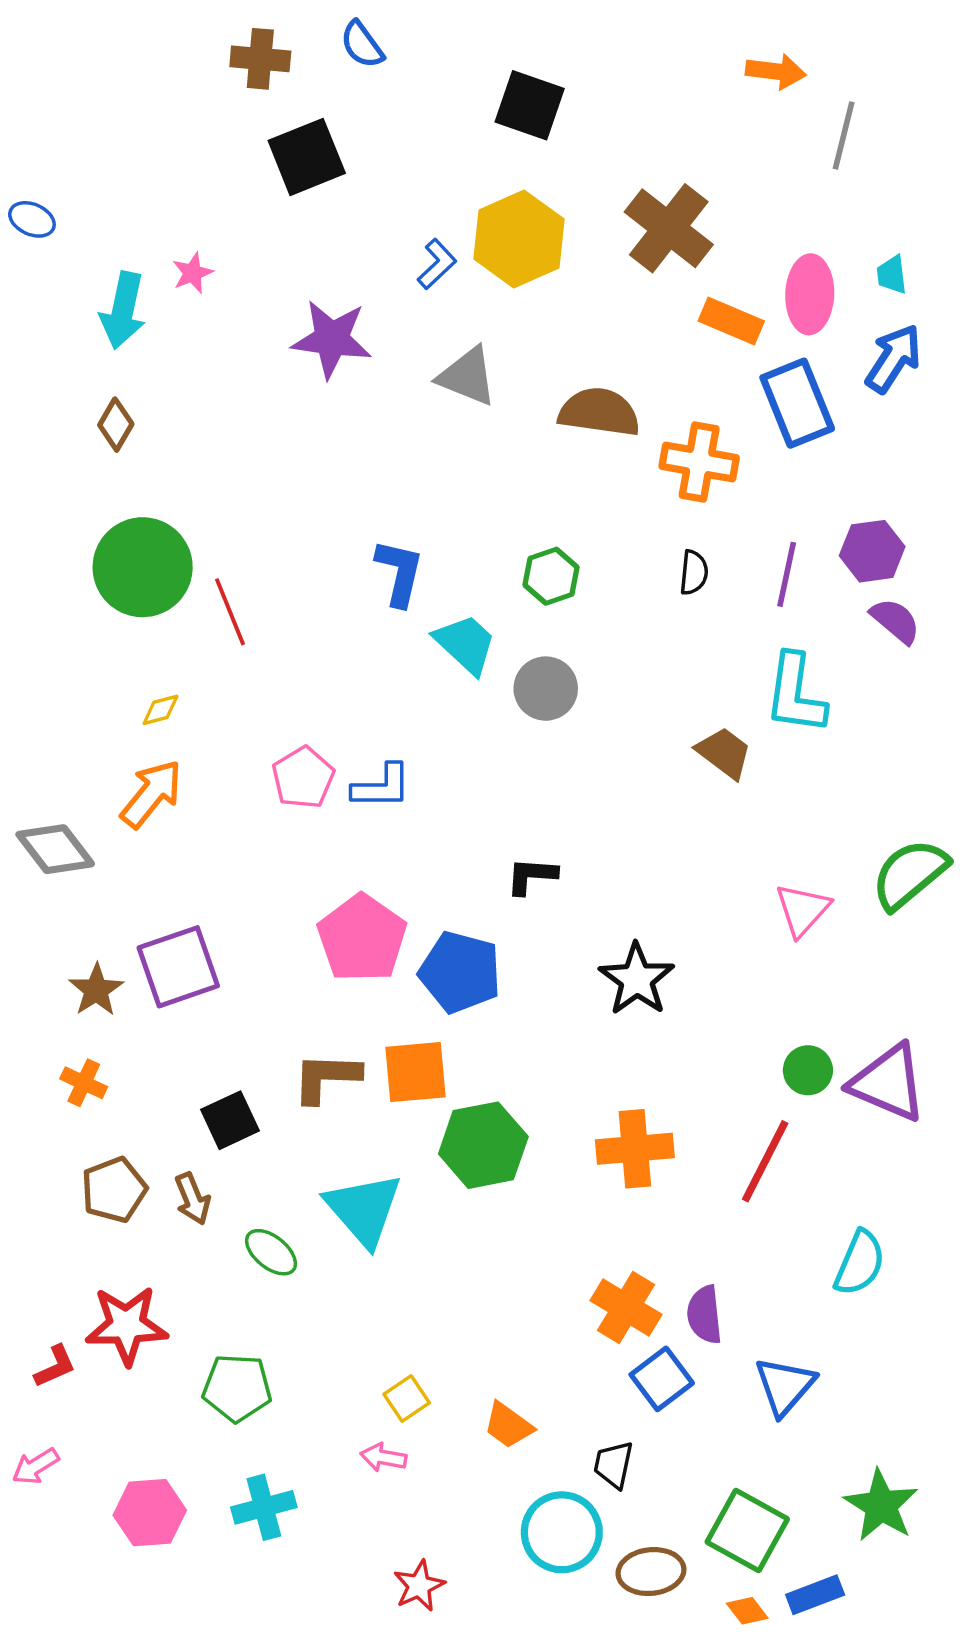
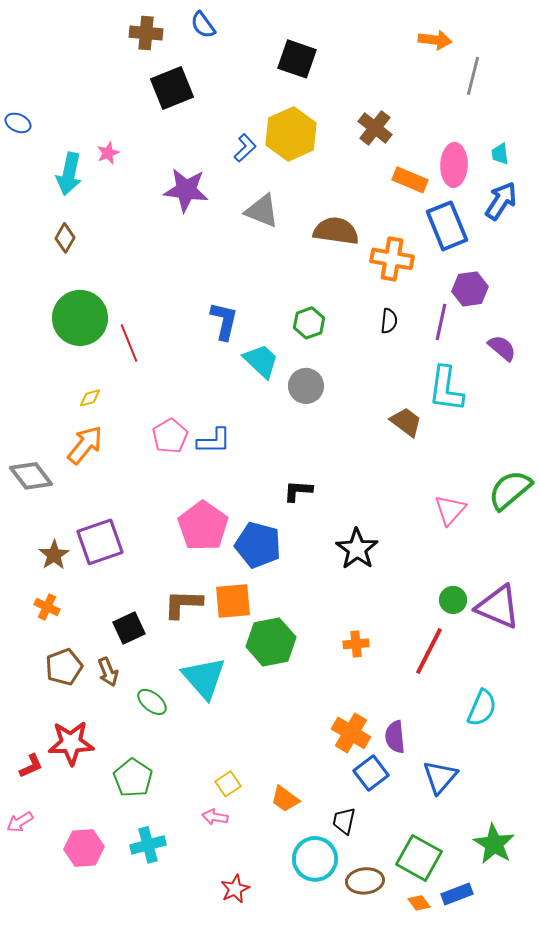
brown cross: (669, 228) -> (375, 128), size x0.7
purple hexagon: (872, 551) -> (470, 289), moved
orange cross: (635, 1149) -> (356, 644), size x0.6
green pentagon: (237, 1388) -> (133, 778), turned 30

